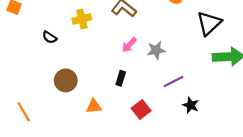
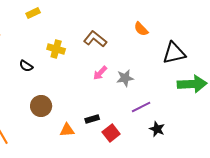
yellow cross: (82, 19) -> (56, 49), turned 30
black triangle: (209, 23) -> (174, 53), turned 30
black rectangle: (121, 78) -> (92, 119), moved, turned 56

